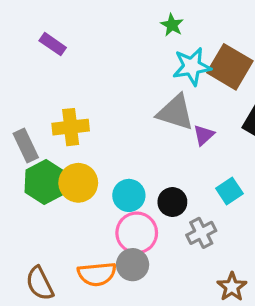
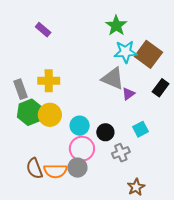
green star: (172, 25) -> (116, 25), size x1.5
brown semicircle: (40, 283) -> (34, 168), moved

